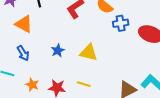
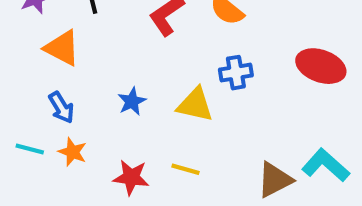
blue cross: (121, 23) -> (236, 73), moved
orange star: (32, 85) -> (73, 152), moved

